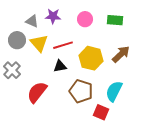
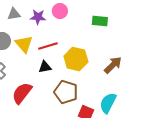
pink circle: (85, 19) -> (60, 11), moved
gray triangle: (32, 21) -> (14, 14), moved, turned -32
brown arrow: (121, 54) -> (113, 65), moved
cyan semicircle: (114, 91) -> (108, 103), moved

